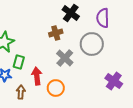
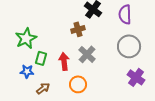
gray circle: (92, 44) -> (129, 46), moved
red arrow: (37, 76) -> (64, 61), moved
brown arrow: (21, 92) -> (43, 88), turned 48

